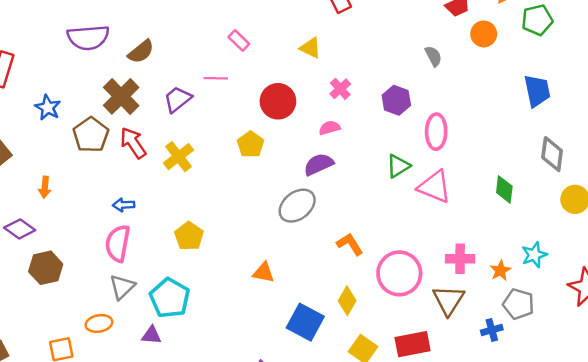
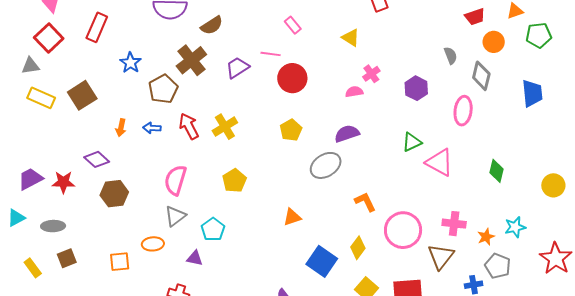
red circle: (278, 101) -> (292, 78), moved
pink semicircle: (330, 128) -> (354, 92), moved
pink ellipse: (436, 132) -> (463, 111), moved
red arrow: (133, 143) -> (189, 126), moved
yellow pentagon: (251, 144) -> (291, 130), moved
gray diamond: (552, 154) -> (481, 76), moved
yellow cross: (179, 157) -> (225, 127), moved
blue arrow: (124, 205) -> (152, 128), moved
orange triangle: (264, 273) -> (292, 217), turned -36
cyan pentagon: (170, 298) -> (213, 229), size x0.7

